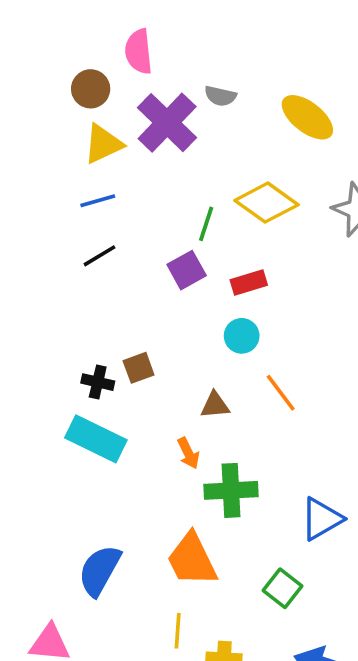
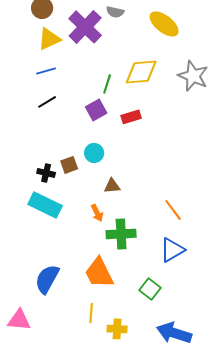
yellow diamond: (267, 203) -> (141, 72), turned -40
cyan circle: (242, 336) -> (94, 153), moved
orange line: (281, 393) -> (173, 210), moved

